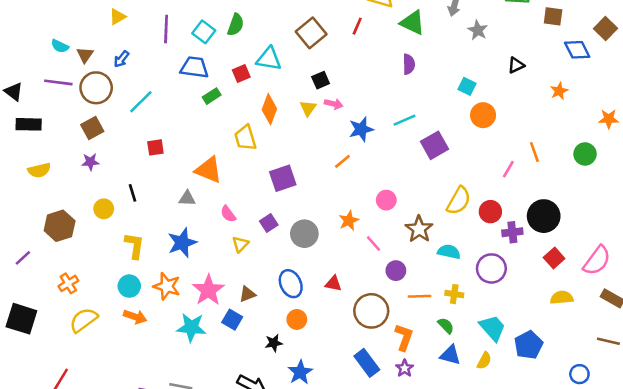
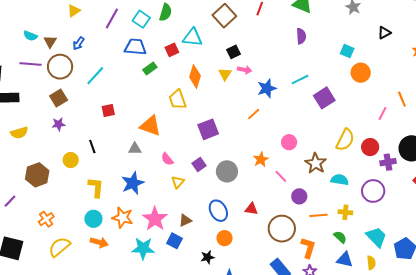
purple line: (166, 29) -> (112, 18), turned 30
yellow semicircle: (484, 361) -> (371, 263), turned -32

